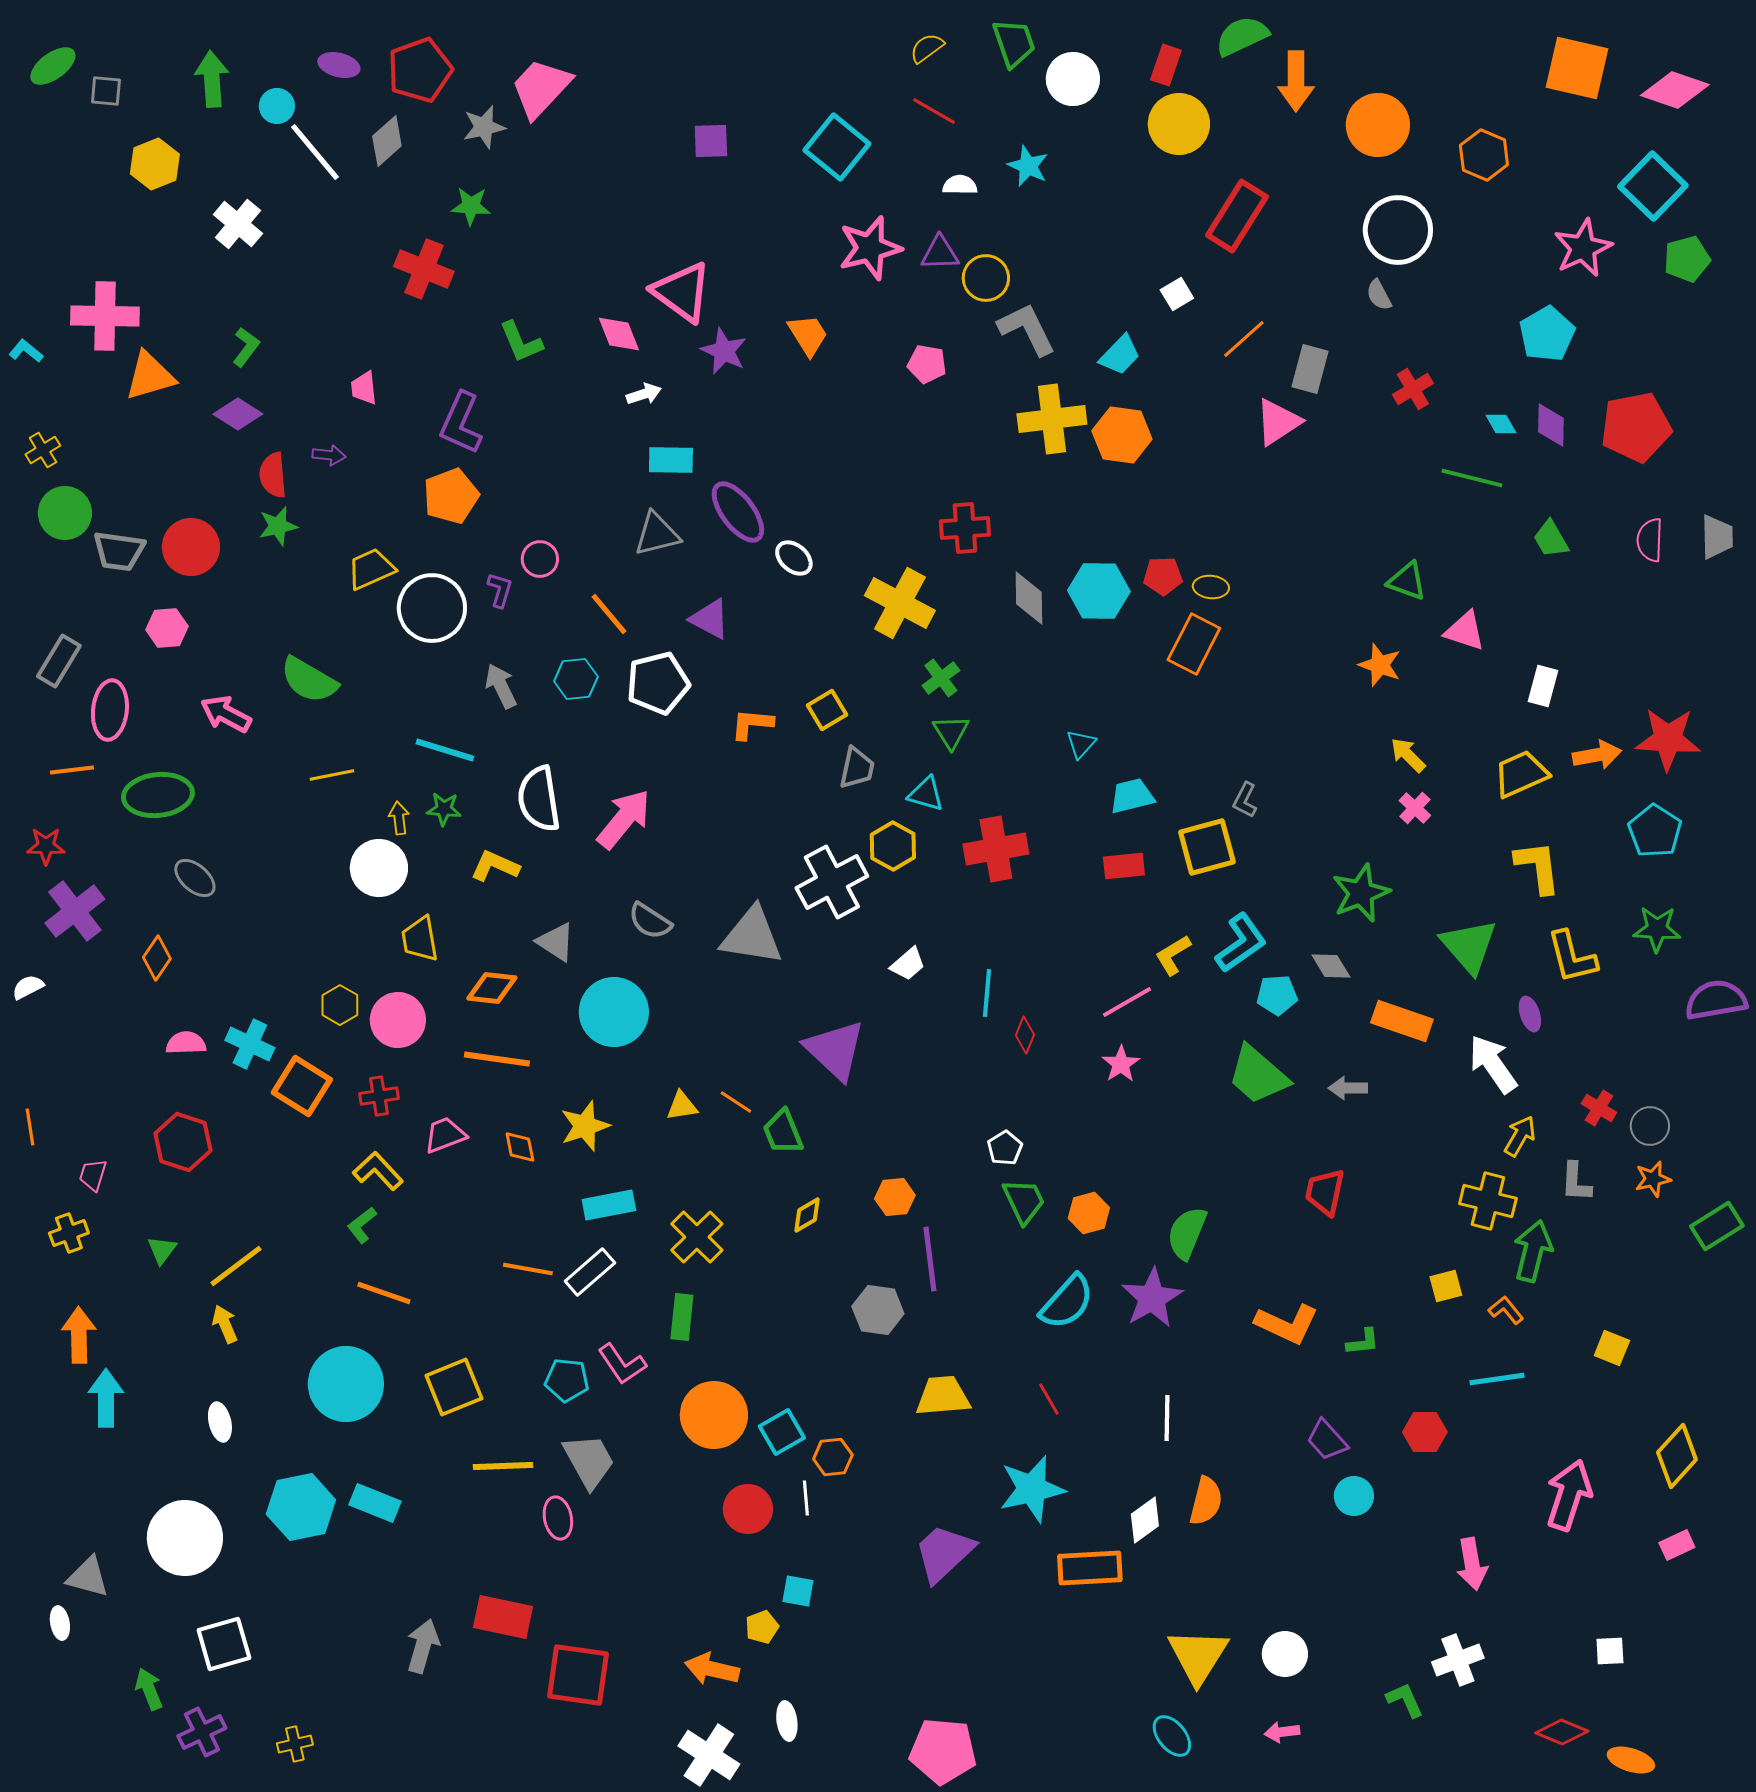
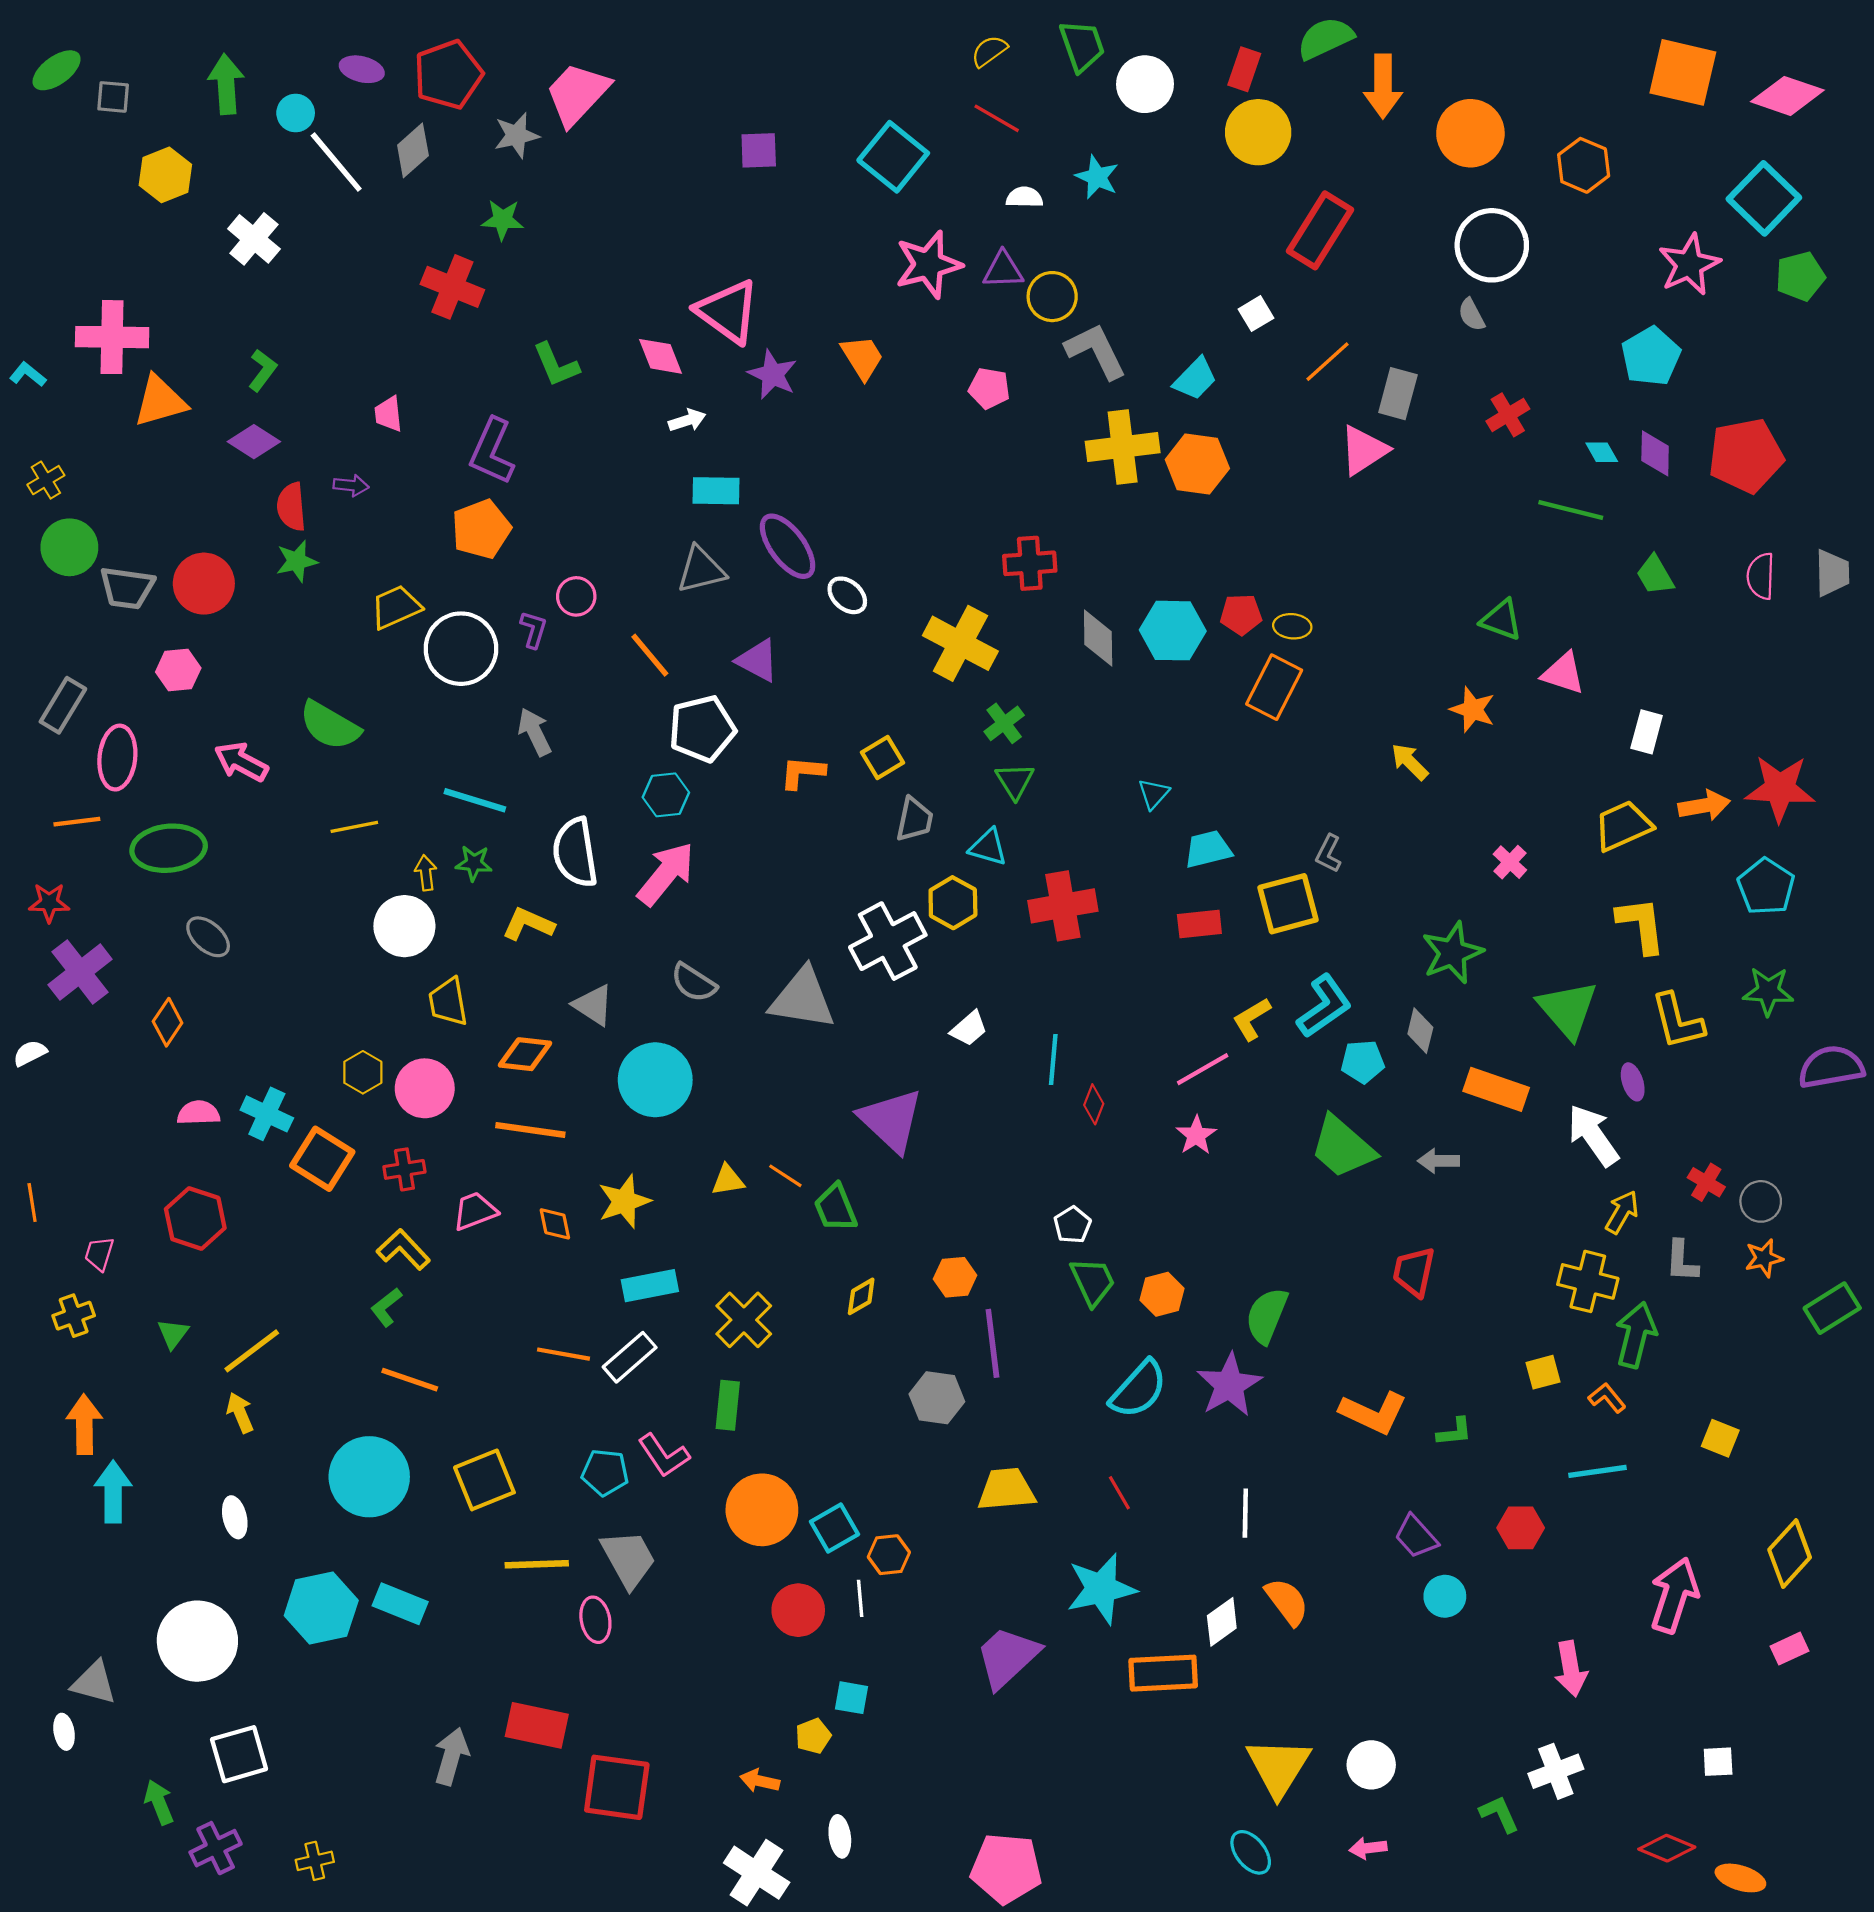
cyan hexagon: (576, 679) -> (666, 795), moved
yellow arrow: (1408, 755) -> (1410, 762), moved
gray diamond: (1331, 966) -> (1420, 1031), turned 45
orange semicircle: (1206, 1501) -> (1287, 1602), turned -51
orange arrow: (712, 1669) -> (760, 1781), size x0.7

